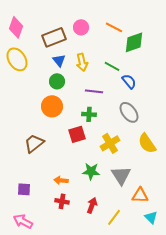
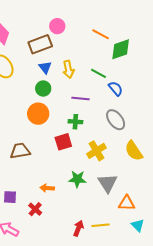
pink circle: (81, 27) -> (57, 26), moved
brown trapezoid: (34, 143) -> (20, 151), turned 30
red cross: (62, 201) -> (35, 209), moved, turned 32
red arrow: (92, 205) -> (78, 228), moved
yellow line: (114, 217) -> (101, 225), turned 48

